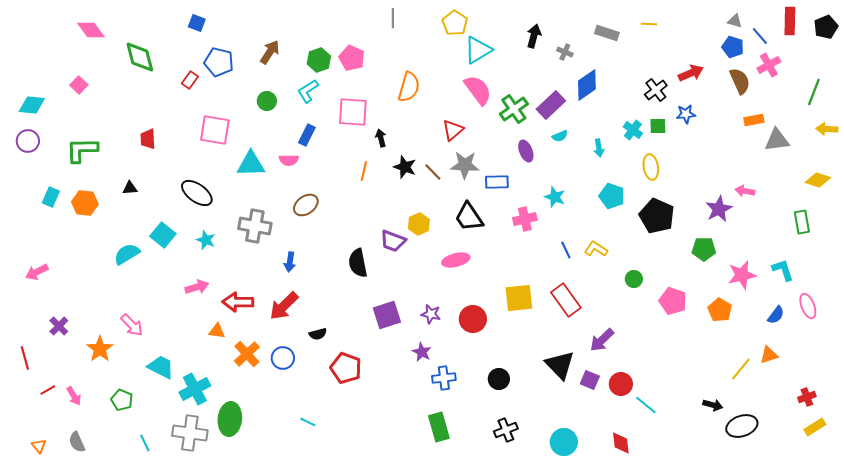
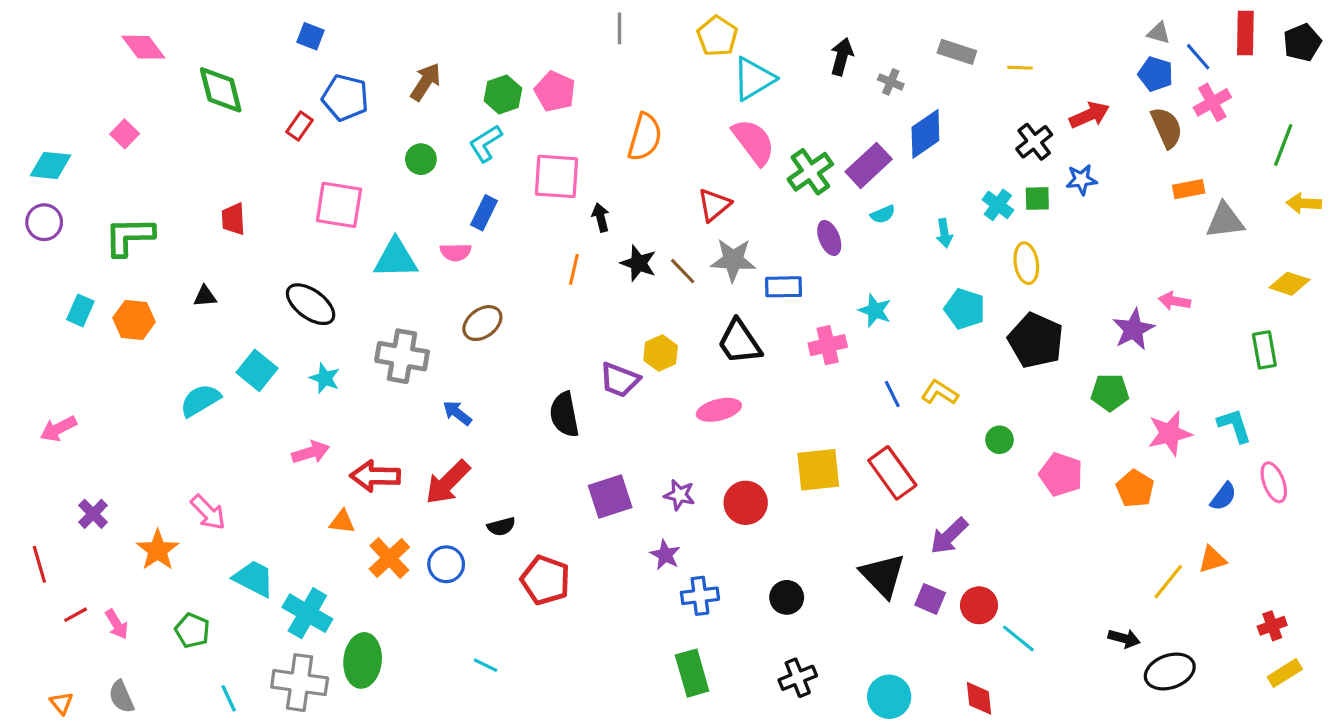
yellow line: (649, 24) -> (1020, 68), moved
blue arrow: (290, 262) -> (457, 413), turned 120
cyan cross: (195, 389) -> (307, 613), turned -32

